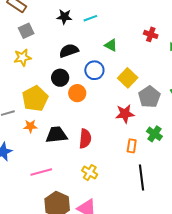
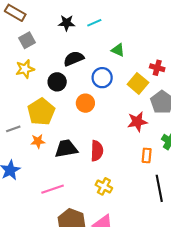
red cross: (151, 34) -> (157, 68), moved
black circle: (60, 78) -> (57, 82), moved

